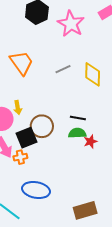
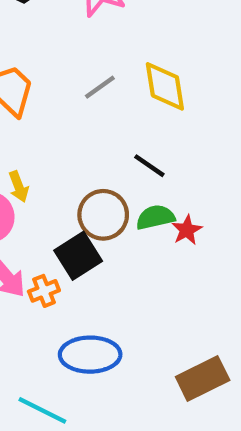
black line: (78, 118) -> (149, 166), moved, turned 35
brown circle: (42, 126) -> (103, 215), moved
black square: (27, 138) -> (78, 256), moved

